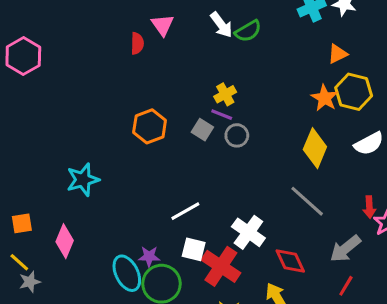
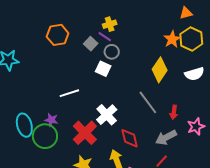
red arrow: (369, 207) -> (174, 112), moved
white square: (194, 249) -> (103, 69), moved
purple star: (149, 256) -> (51, 120), moved

